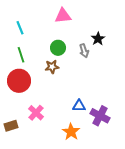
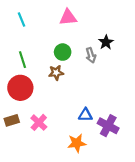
cyan line: (20, 28) -> (21, 20), moved
brown rectangle: (11, 126) -> (12, 120), moved
orange star: (71, 132) -> (77, 143), turned 30

